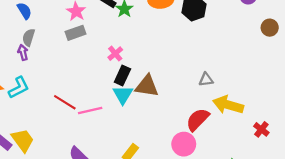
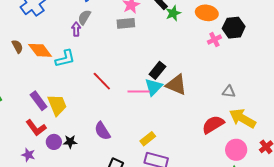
pink cross: (115, 54) -> (214, 40), moved
pink line: (90, 111) -> (139, 91), moved
pink circle: (184, 144) -> (236, 150), moved

